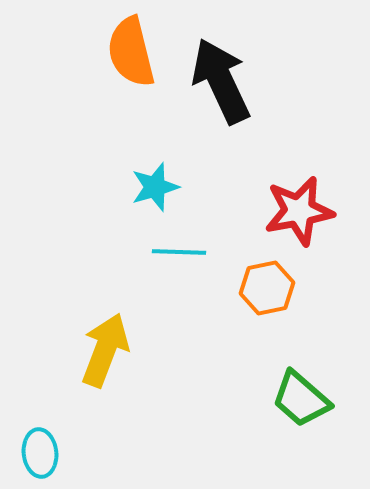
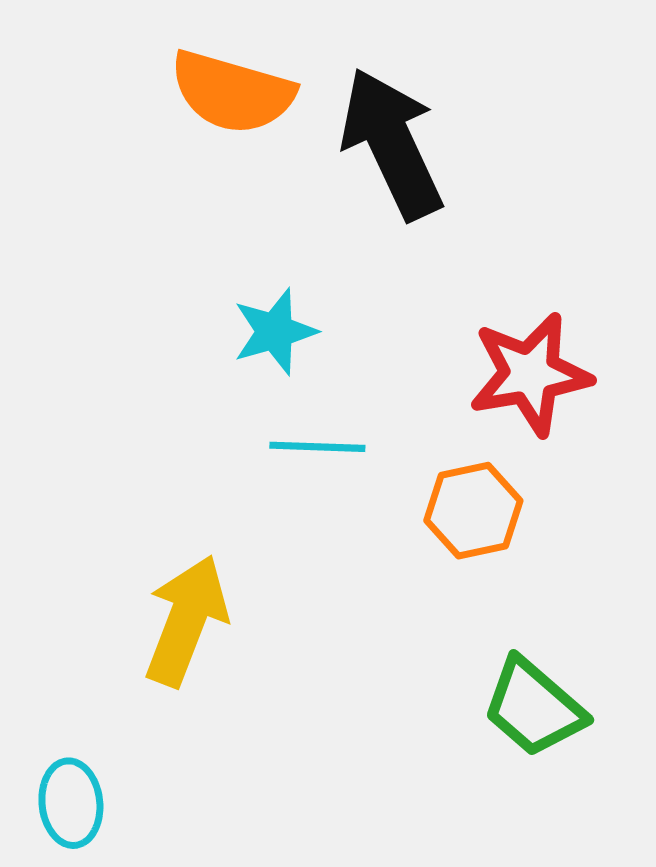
orange semicircle: (131, 52) -> (232, 92), turned -60

